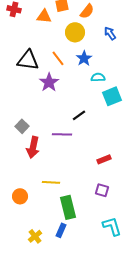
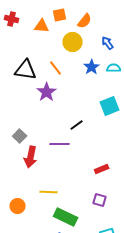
blue star: (84, 58) -> (92, 67), moved
cyan semicircle: (98, 77) -> (114, 68), moved
green rectangle: (68, 207) -> (66, 217), turned -50

